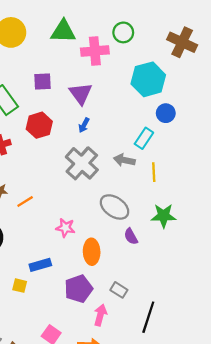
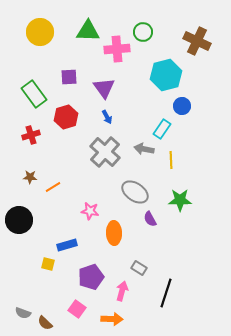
blue arrow: (84, 125) -> (107, 117), turned -56
purple pentagon: (79, 289) -> (91, 277), moved

